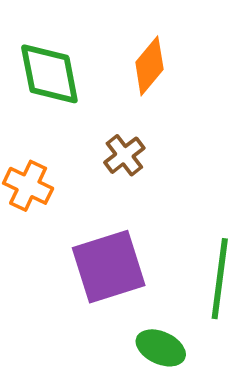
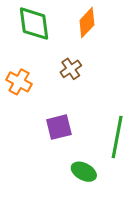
purple square: (109, 267) -> (59, 127), size x0.7

